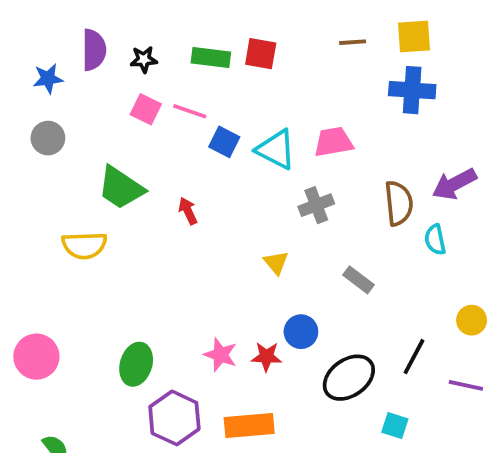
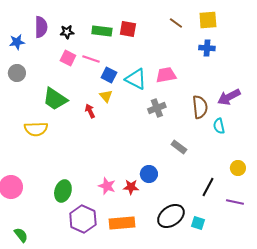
brown line: (353, 42) -> (176, 23), turned 40
blue cross: (412, 90) -> (207, 48), size x0.7
yellow triangle: (276, 263) -> (106, 96), moved
black ellipse: (349, 378) -> (171, 216), moved

